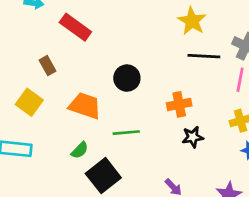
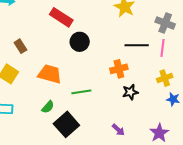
red rectangle: (75, 27) -> (61, 17), moved
black line: (204, 56) -> (137, 45), moved
black circle: (127, 78) -> (80, 42), moved

